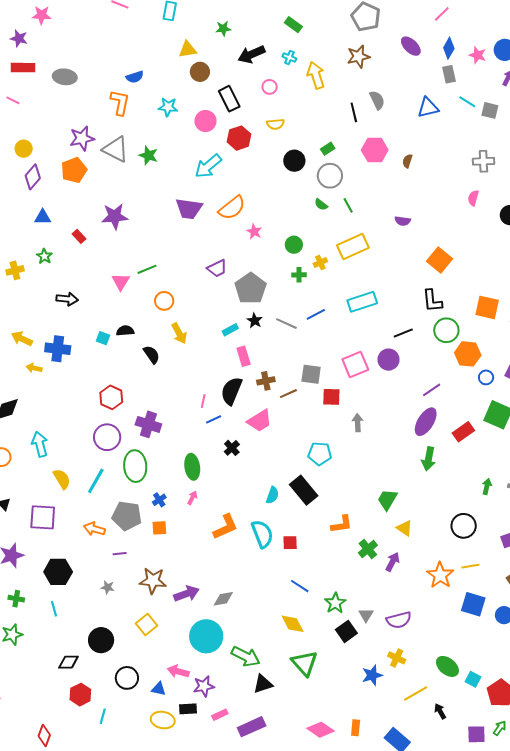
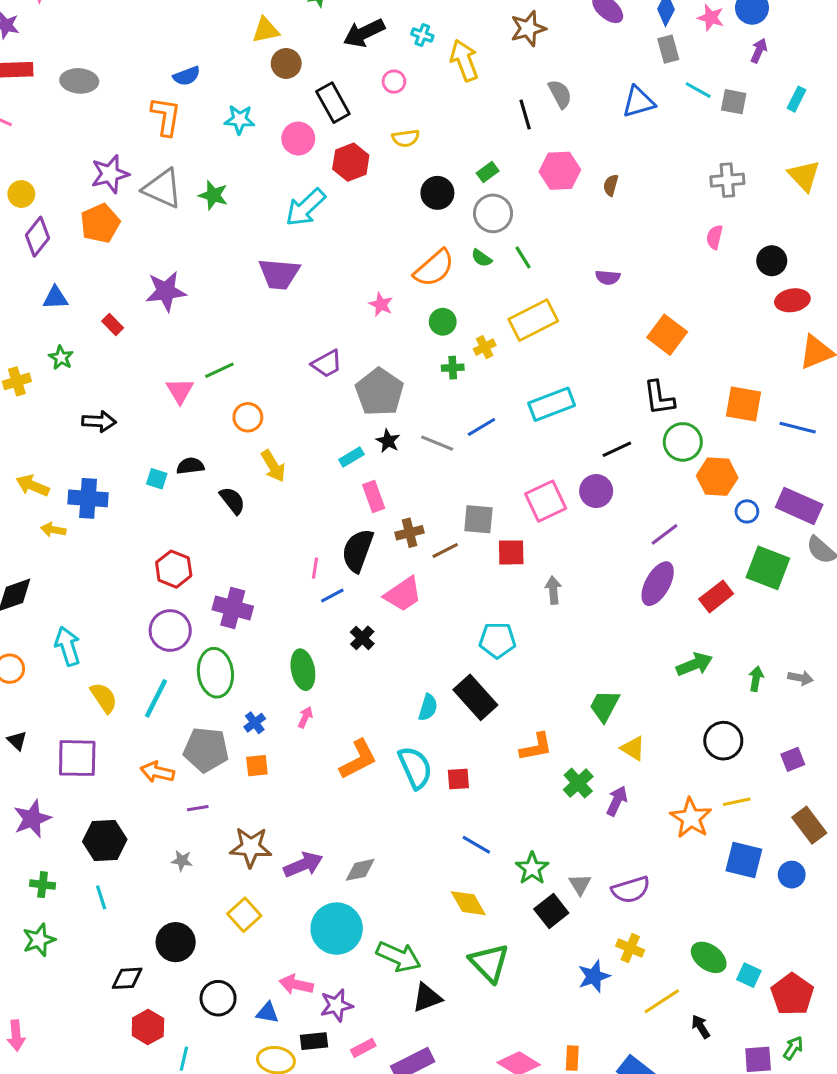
orange semicircle: (232, 208) -> (434, 268), moved
green arrow: (429, 459) -> (694, 664), moved, turned -120

